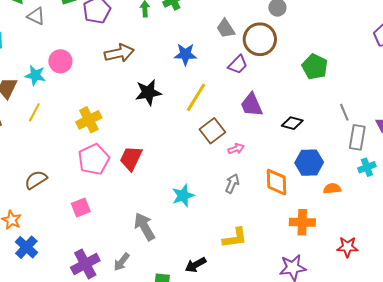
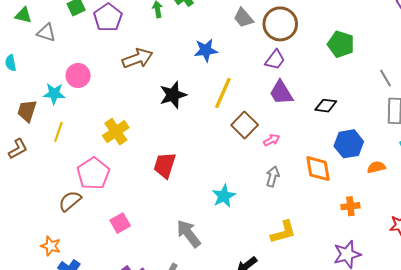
purple trapezoid: (238, 65) -> (275, 60), moved
gray line: (344, 112) -> (386, 78), moved
pink pentagon: (94, 159) -> (93, 174), moved
orange cross: (302, 222) -> (350, 206), size x0.7

